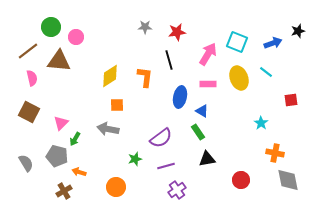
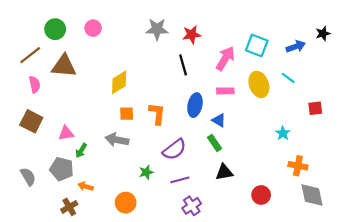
gray star: (145, 27) -> (157, 29), size x1.5
pink circle: (76, 37) -> (93, 28), moved
orange L-shape: (145, 77) -> (157, 114), moved
pink triangle: (61, 123) -> (66, 133), turned 35

